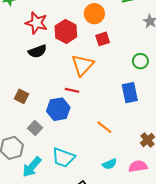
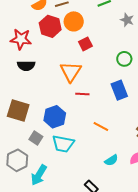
red hexagon: (66, 31) -> (50, 26), moved
black semicircle: (37, 51) -> (26, 66), turned 30
red line: (72, 90) -> (82, 94), moved
brown square: (22, 96) -> (18, 111), size x1.6
cyan trapezoid: (63, 158) -> (63, 144), moved

